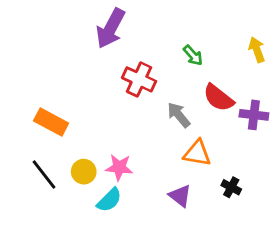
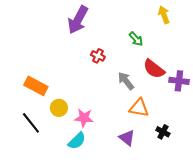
yellow arrow: (257, 50) -> (164, 15), moved
red cross: (139, 79) -> (98, 56), size x0.6
yellow circle: (84, 172) -> (59, 108), moved

